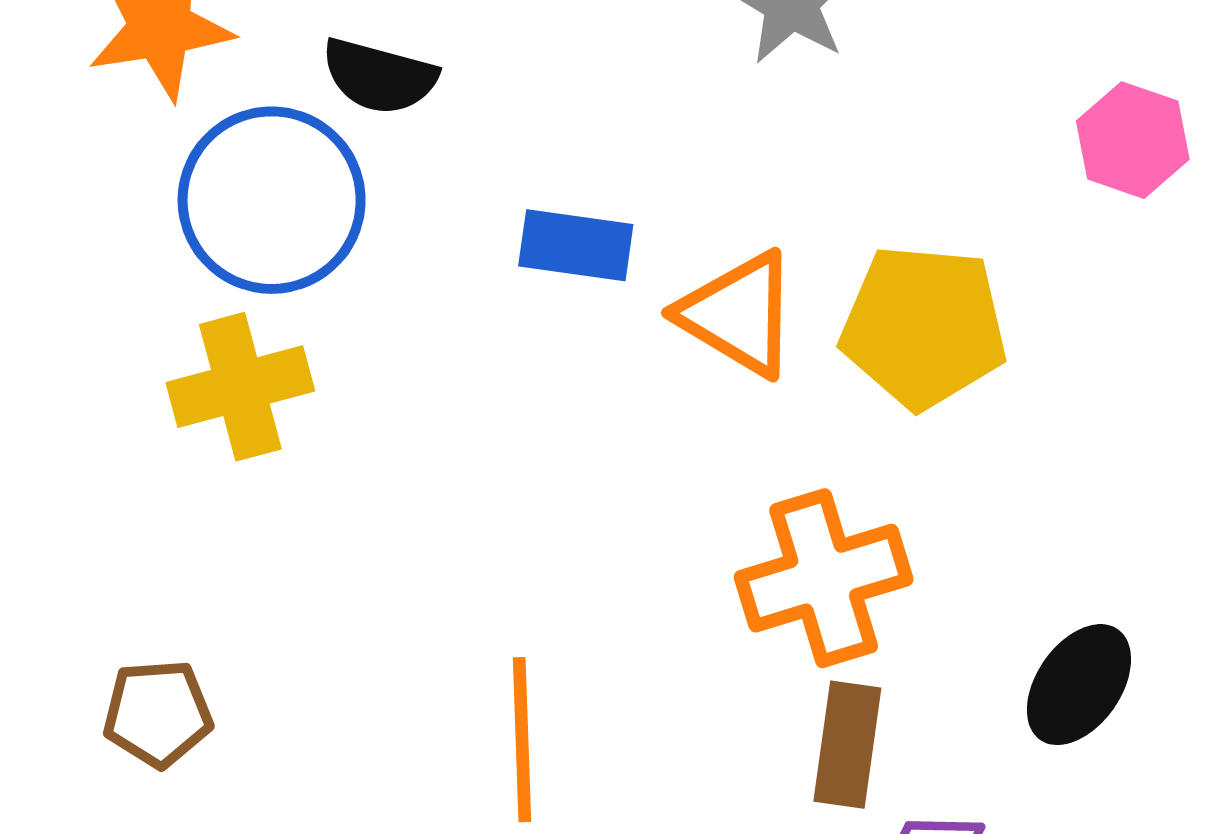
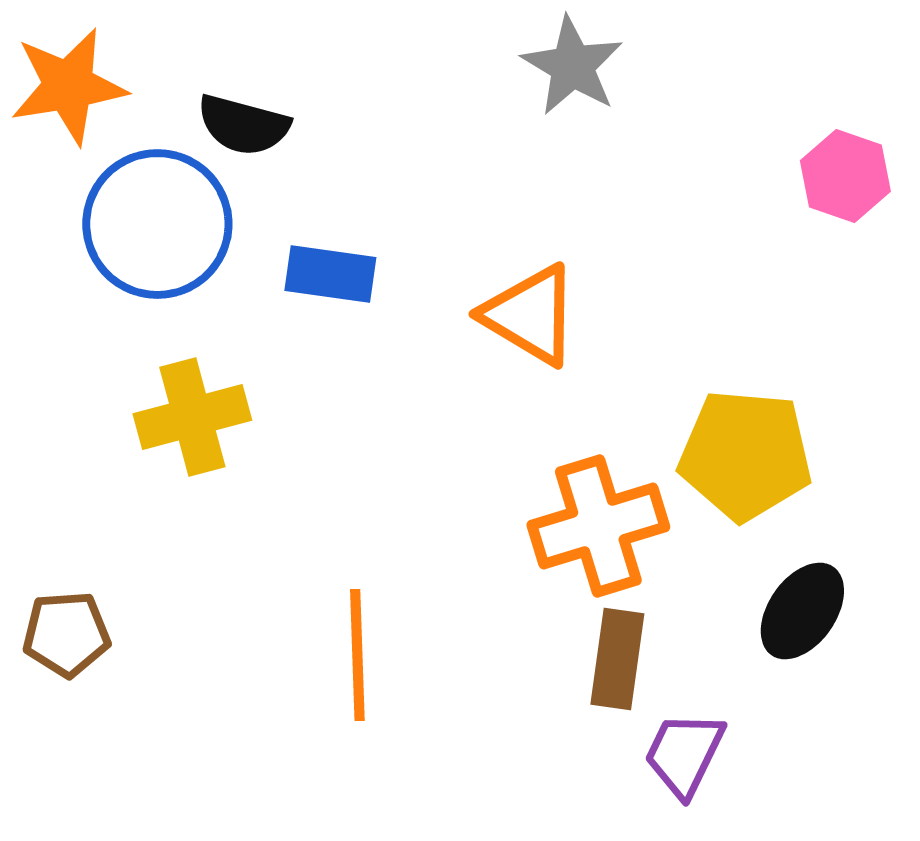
blue rectangle: (576, 245) -> (330, 274), moved
yellow pentagon: (924, 327) -> (745, 455), moved
yellow cross: (240, 387) -> (192, 417), moved

